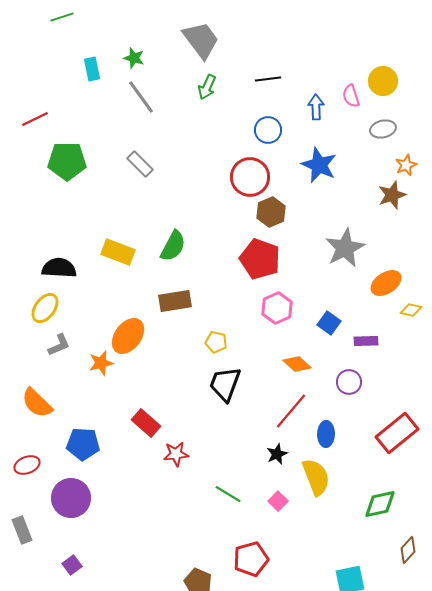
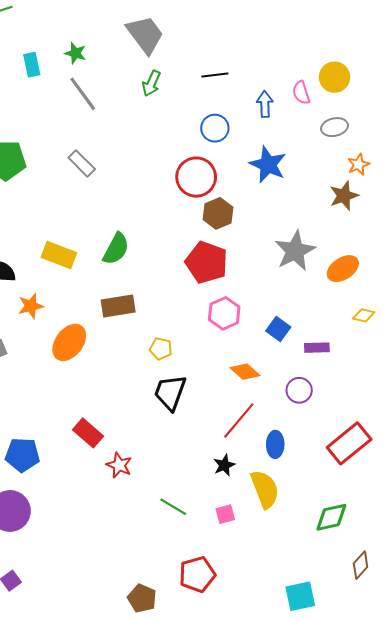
orange ellipse: (386, 283) -> (343, 269), moved
orange star: (101, 363) -> (31, 306), moved
red star: (176, 454) -> (119, 465), turned 30
pink square: (278, 501) -> (225, 514), turned 30

